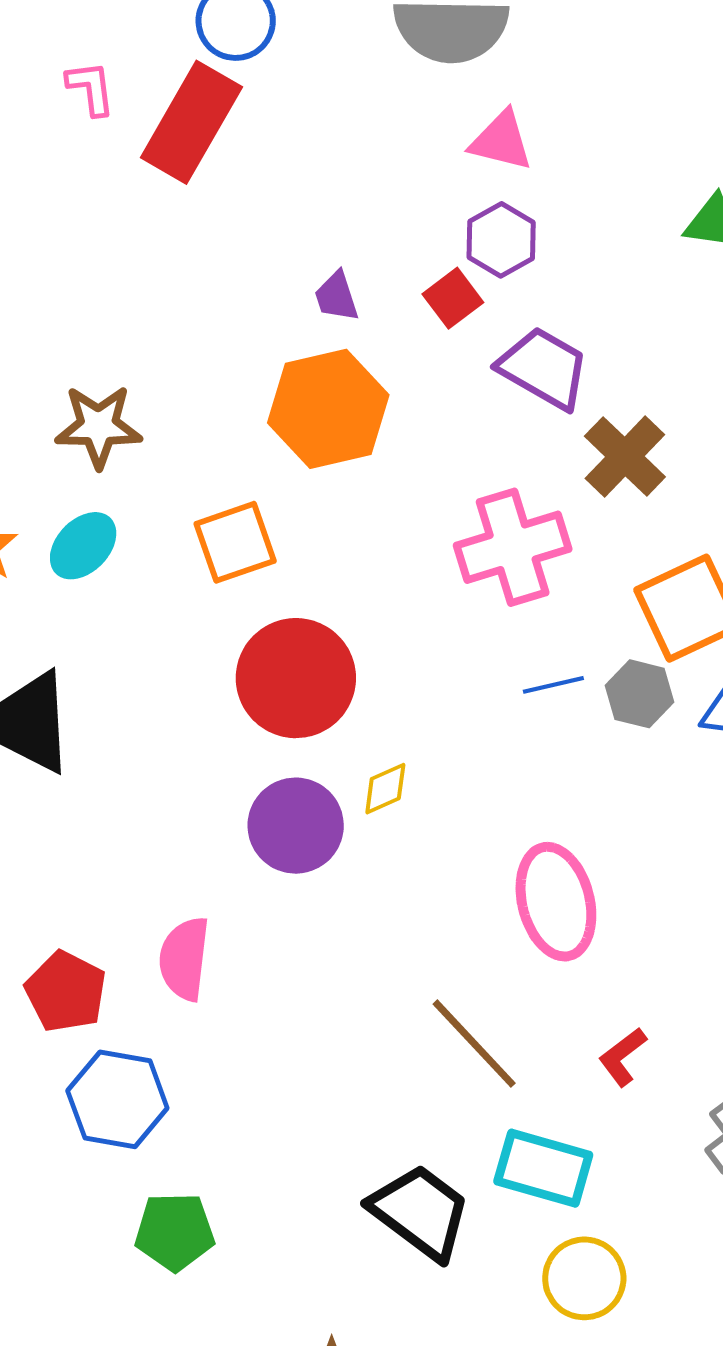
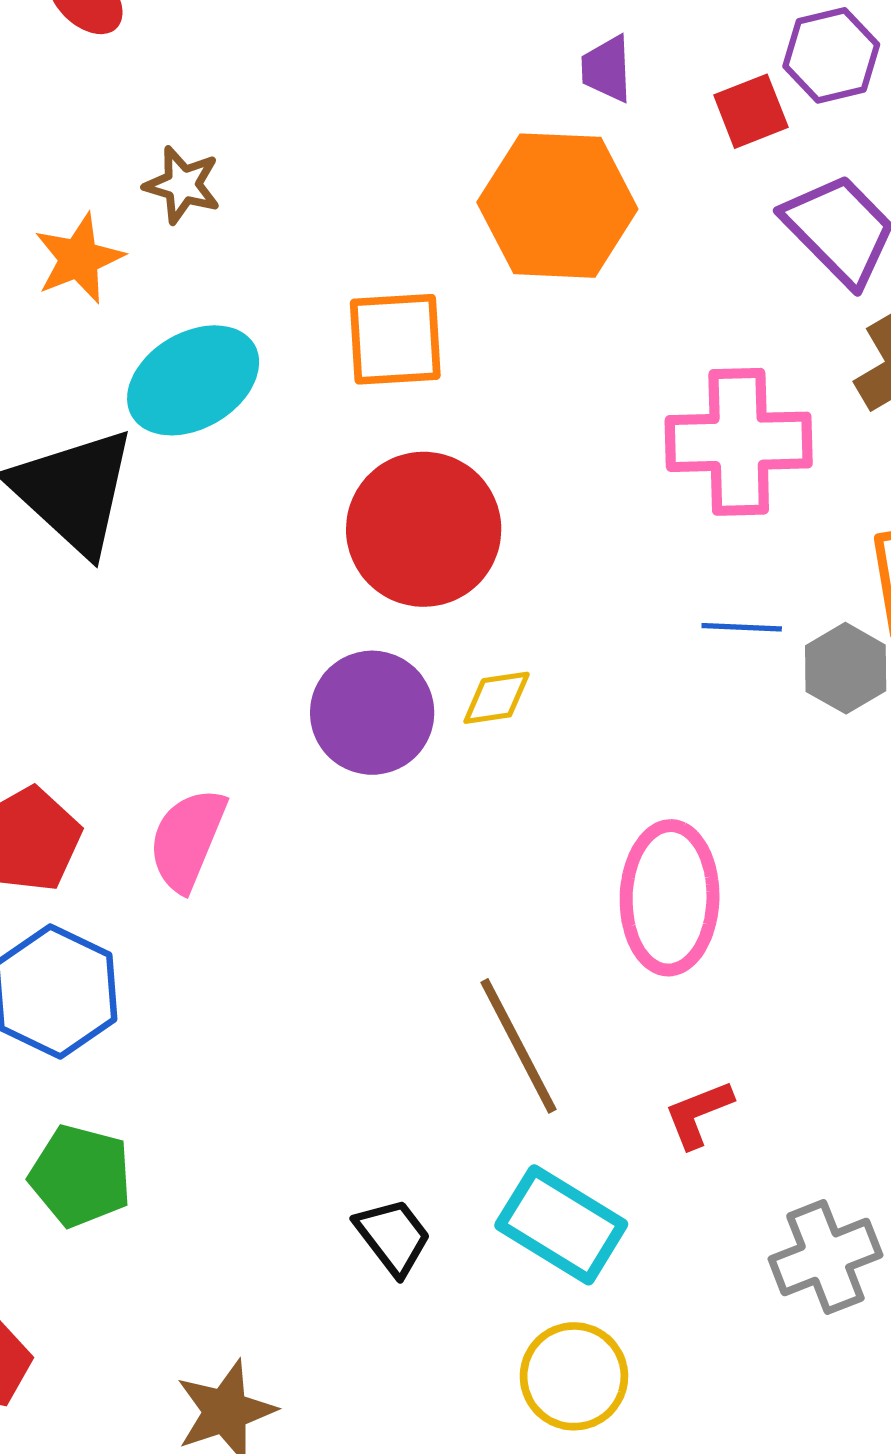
brown star: (98, 426) -> (182, 185), moved, size x0.7
cyan ellipse: (83, 546) -> (193, 380), moved, size x1.4
black trapezoid: (420, 1212) -> (393, 1237), size x0.6

